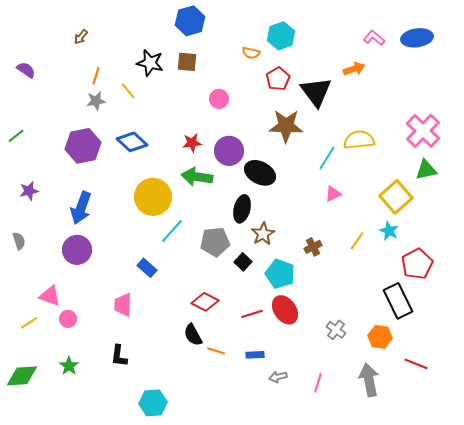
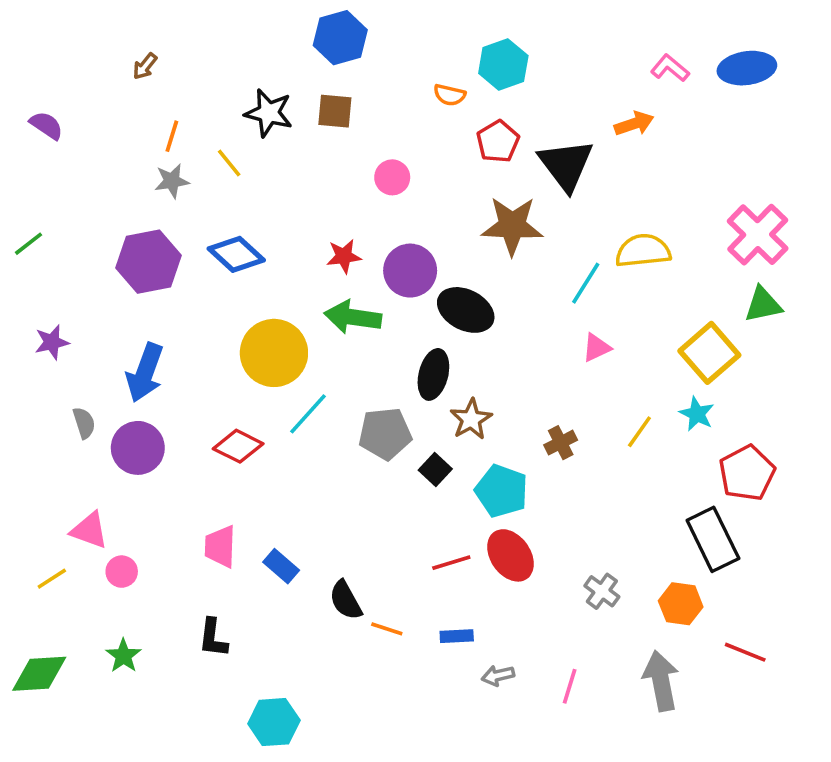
gray semicircle: (19, 241) -> (84, 423), moved
blue rectangle: (147, 268) -> (281, 566), moved
red diamond: (205, 302) -> (238, 446), moved

